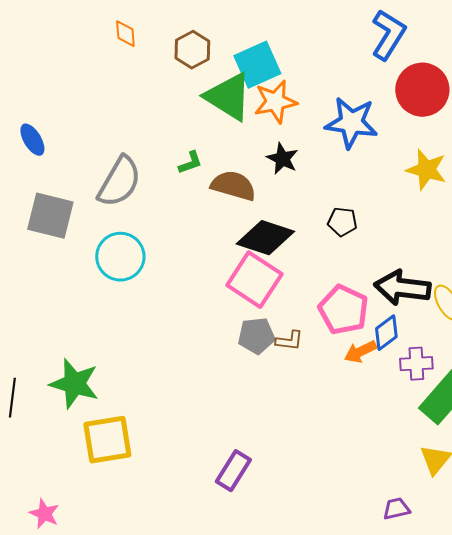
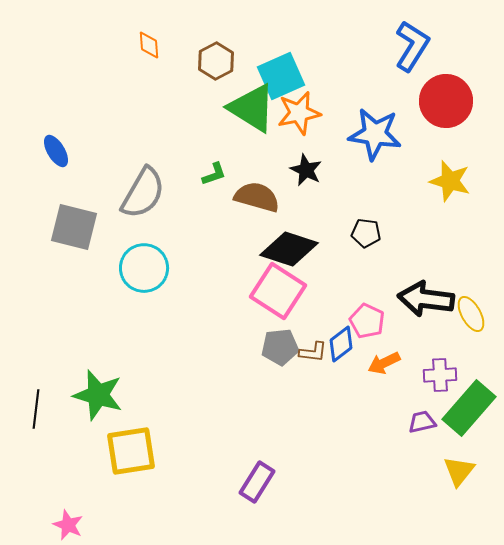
pink pentagon: (343, 310) -> (367, 321), size x0.7
blue diamond: (386, 333) -> (341, 344), moved
purple trapezoid: (396, 509) -> (422, 422), moved

